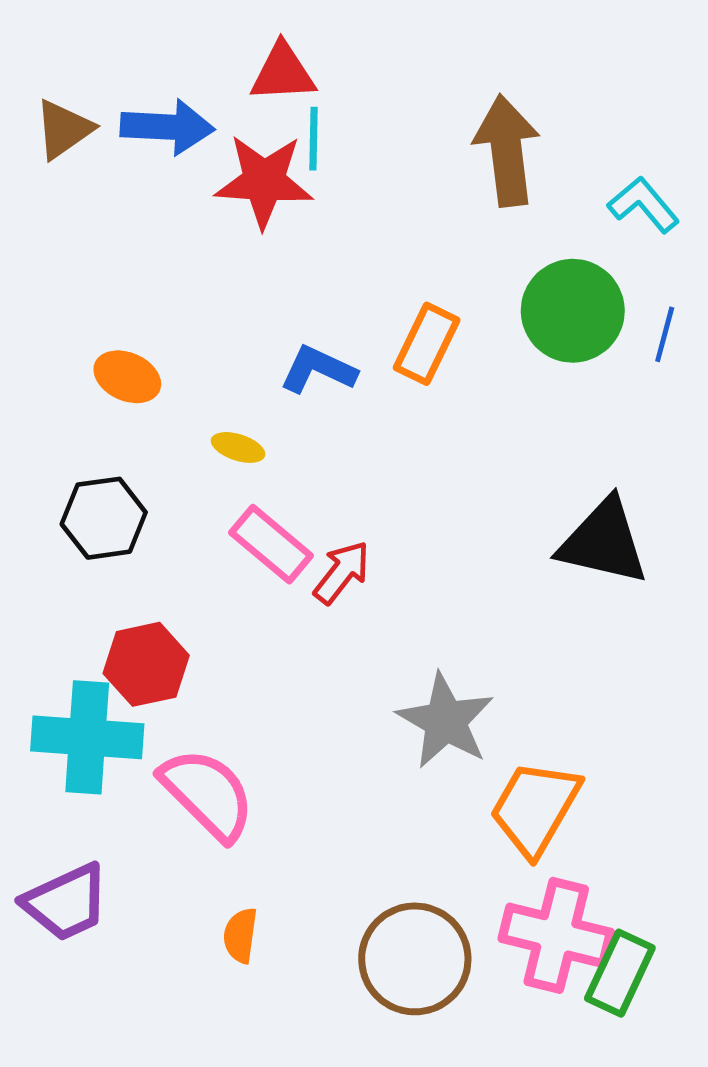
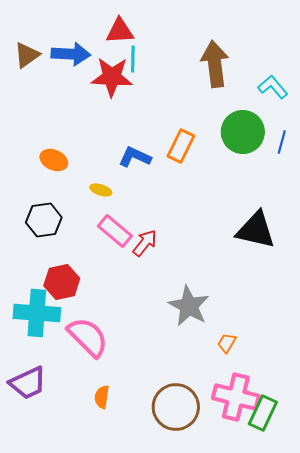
orange trapezoid: (535, 808) -> (227, 343), size x0.5

